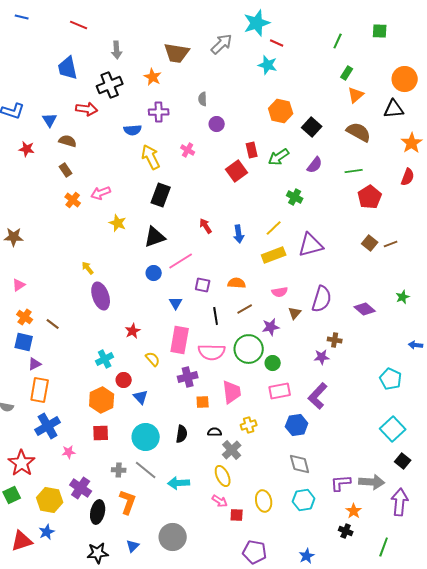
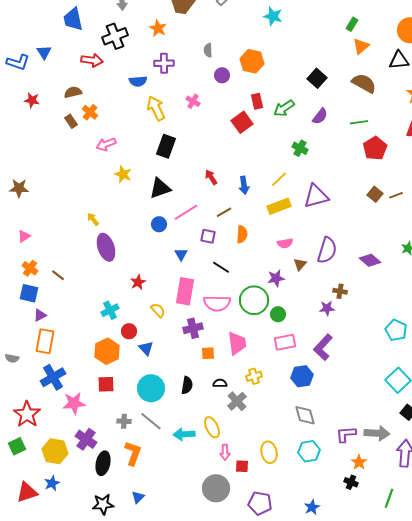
orange hexagon: (281, 111) -> (252, 61), moved
blue triangle: (50, 120) -> (44, 52), moved
brown semicircle: (68, 141) -> (73, 92), turned -30
orange cross: (73, 200) -> (90, 112), moved
orange semicircle: (237, 283) -> (242, 234), turned 90
brown line: (245, 309) -> (224, 212), moved
black line: (216, 316) -> (221, 267), turned -48
pink star: (69, 452) -> (74, 403), size x1.6
yellow ellipse: (223, 476) -> (212, 427), moved
pink arrow: (220, 501) -> (225, 452), turned 56
gray circle: (173, 537) -> (216, 488), moved

